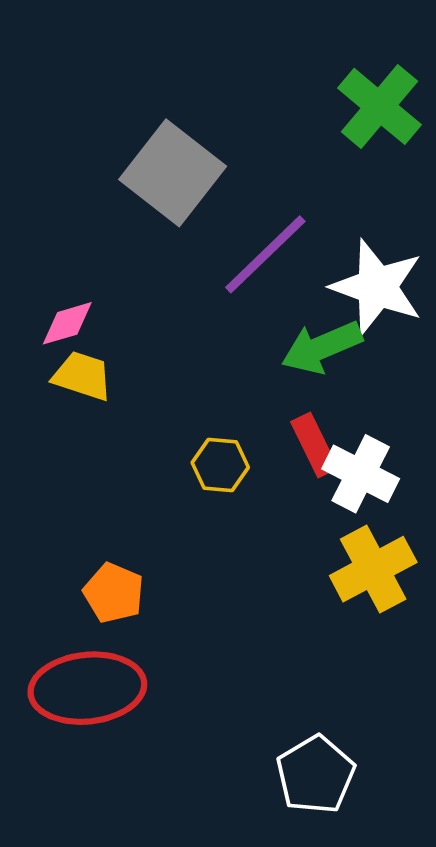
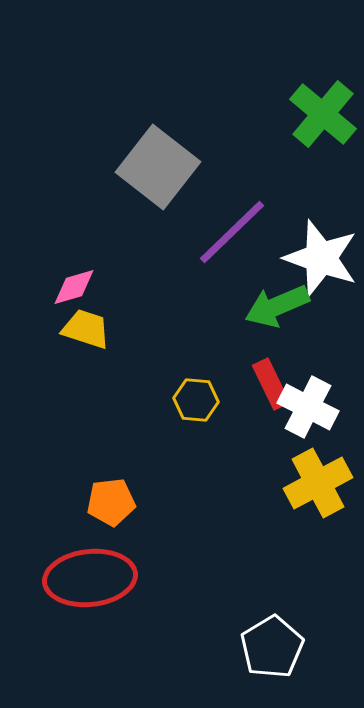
orange pentagon: (114, 593) -> (111, 502), turned -30

